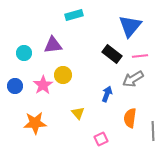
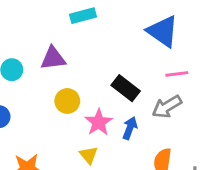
blue triangle: (130, 26) -> (163, 31), turned -35
black rectangle: (112, 54) -> (126, 88), moved
pink star: (43, 85) -> (99, 122), moved

